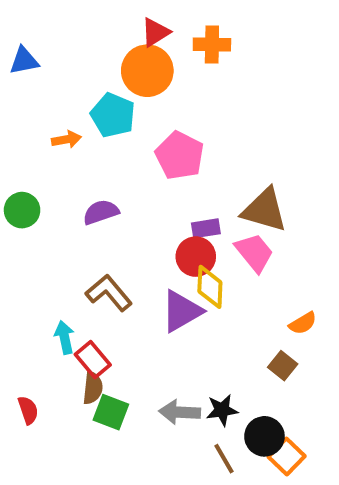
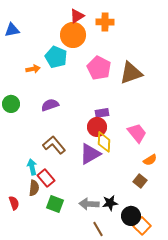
pink pentagon: (180, 156) -> (99, 68), moved
brown triangle: (264, 210) -> (131, 73), moved, turned -35
pink trapezoid: (254, 253) -> (137, 133), moved
brown semicircle: (93, 388) -> (34, 188), moved
brown line: (224, 459) -> (98, 229), moved

